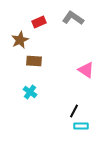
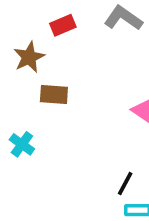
cyan cross: (30, 92) -> (22, 144), moved

